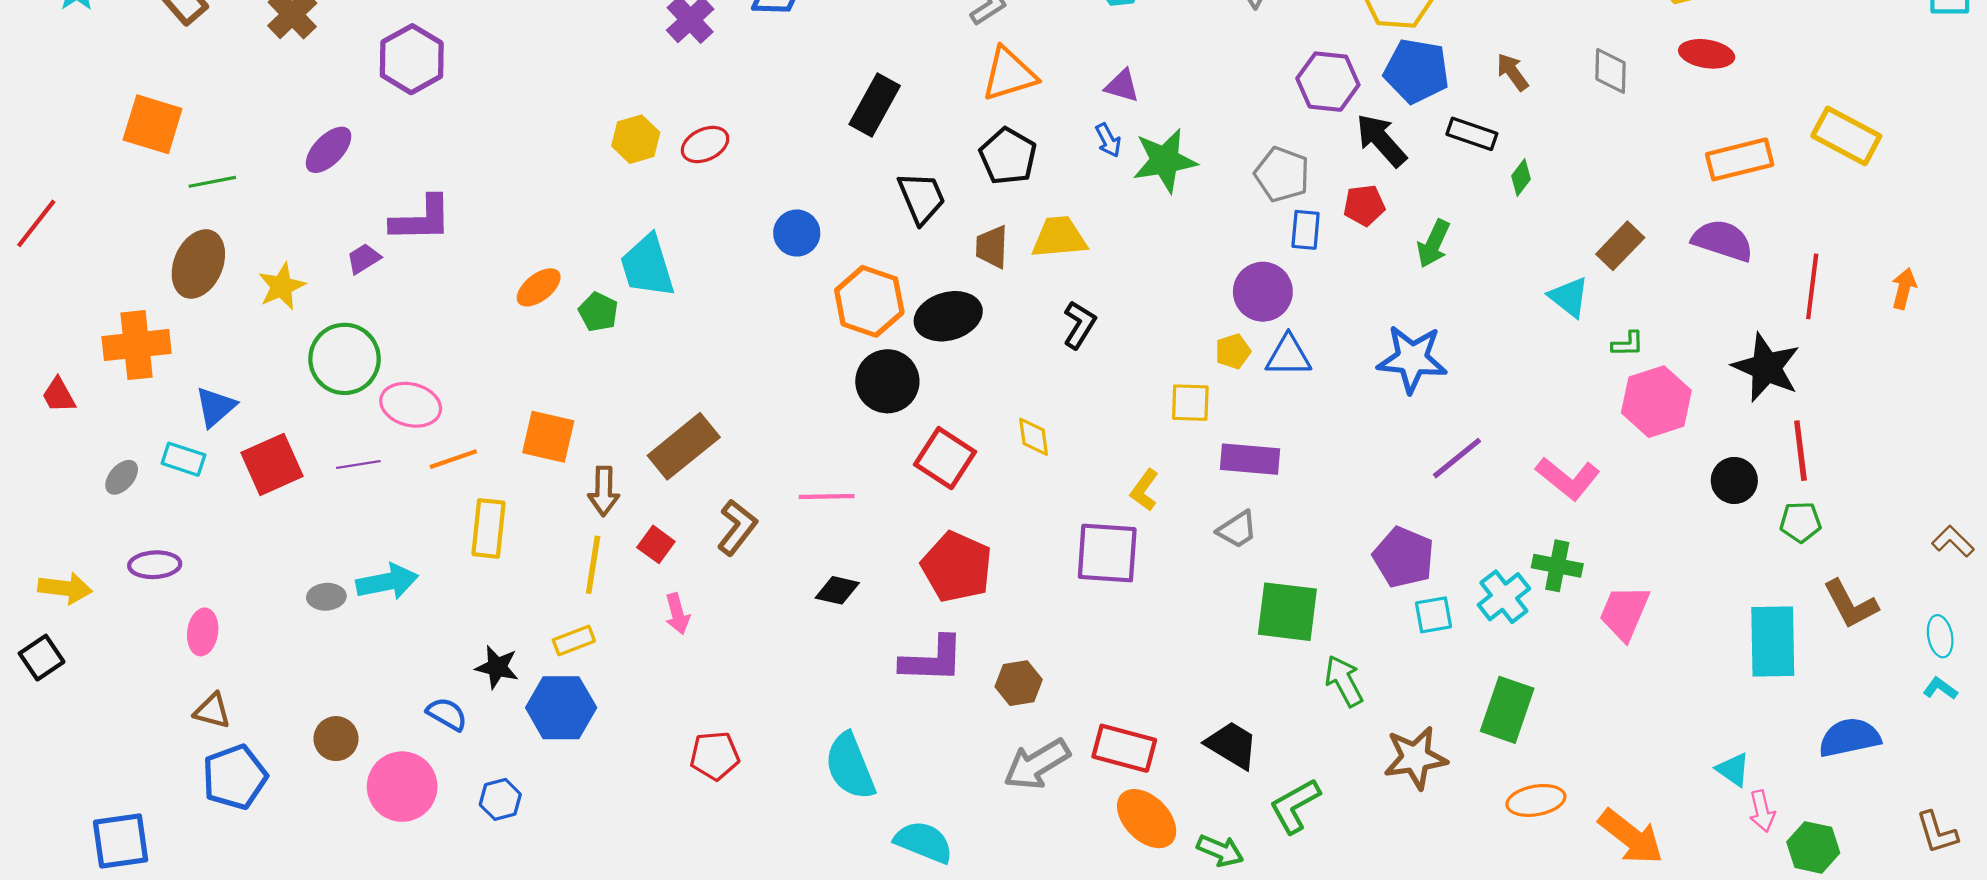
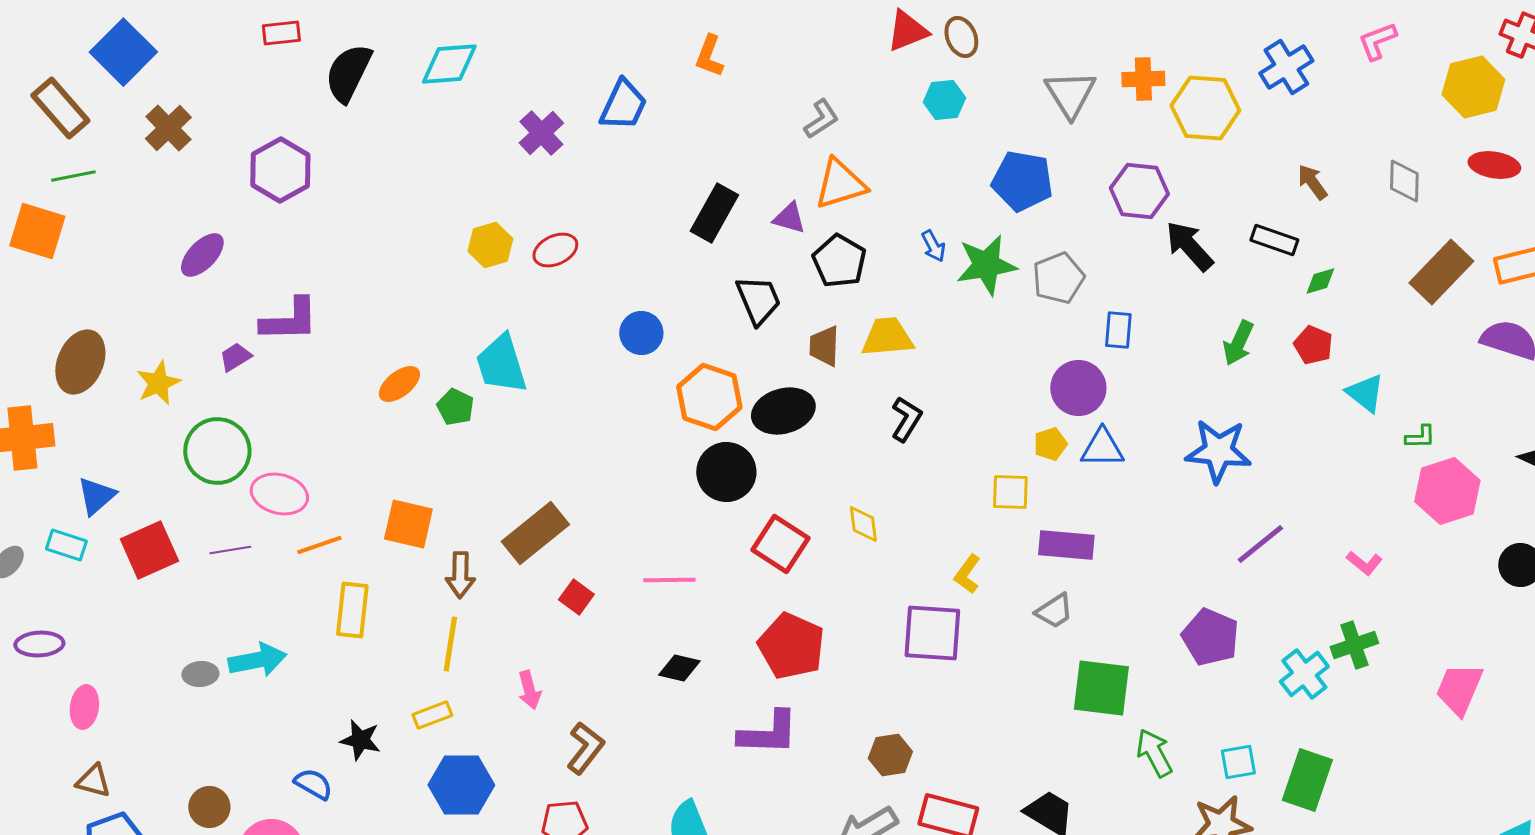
blue pentagon: (1416, 71) -> (1022, 181), moved
purple triangle: (1122, 86) -> (789, 218), moved
gray pentagon: (1282, 174) -> (1058, 278), moved, turned 30
green diamond: (1521, 178) -> (1320, 281), turned 36
green line: (212, 182) -> (73, 176), moved
red pentagon: (1364, 205) -> (1313, 345), moved, turned 30
brown rectangle: (1620, 246) -> (1441, 272), moved, size x1.4
pink L-shape: (1568, 478) -> (1364, 563), size x0.6
brown L-shape: (737, 527) -> (585, 748), moved
red square: (656, 544) -> (576, 597), moved
green cross: (1557, 566) -> (1354, 645), turned -30
pink trapezoid: (1624, 613) -> (1459, 689), moved
cyan square: (1434, 615) -> (1238, 762), moved
brown hexagon: (1019, 683) -> (890, 755), moved
blue hexagon: (561, 708) -> (461, 785), moved

